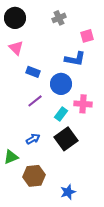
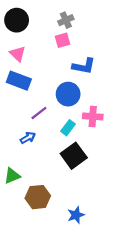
pink square: (87, 36) -> (62, 40), moved
blue rectangle: (33, 72) -> (19, 81), moved, size x1.5
blue arrow: (33, 139) -> (28, 138), moved

